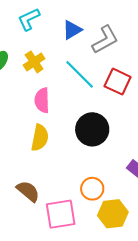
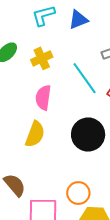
blue triangle: (72, 30) -> (78, 20), moved

